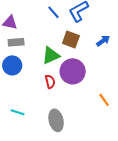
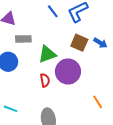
brown square: (71, 39) -> (79, 43), moved
blue arrow: (103, 41) -> (100, 43), turned 64
gray rectangle: (16, 42) -> (23, 39), moved

